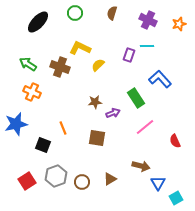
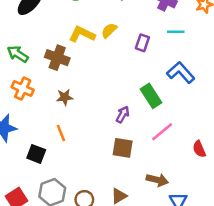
cyan line: (147, 46) -> (176, 32), moved
yellow semicircle: (98, 65) -> (109, 30), moved
brown star: (95, 102) -> (65, 97), moved
purple arrow: (113, 113) -> (123, 114), turned -40
brown square: (97, 138) -> (123, 148), moved

